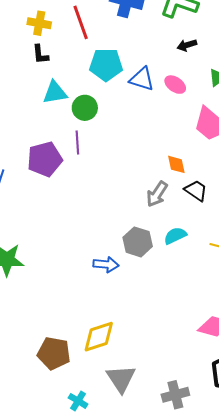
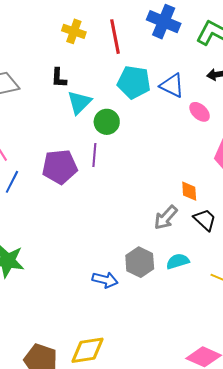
black L-shape: (40, 54) -> (59, 78), moved
blue triangle: (142, 79) -> (172, 85), moved
cyan triangle: (55, 93) -> (79, 102), turned -44

